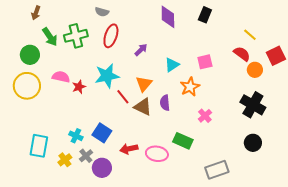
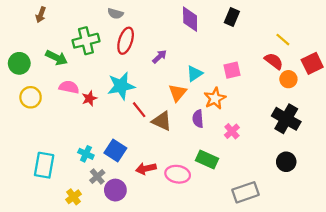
green arrow: (50, 37) -> (57, 58), moved, turned -30
green circle: (30, 55) -> (19, 63), moved
orange triangle: (144, 84) -> (178, 93), moved
yellow circle: (27, 86) -> (31, 97), size x0.7
purple semicircle: (165, 103) -> (198, 119), moved
yellow cross: (65, 160) -> (74, 197), moved

